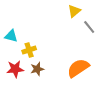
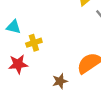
brown star: (37, 69) -> (60, 81), moved

